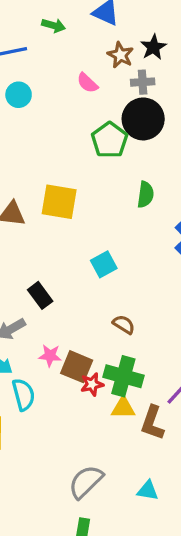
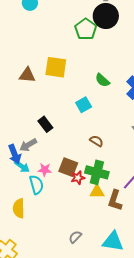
green semicircle: (146, 195) -> (102, 80), moved, turned 126
pink star: (50, 356) -> (45, 170), moved
gray semicircle: (86, 482) -> (75, 237), size x0.6
cyan triangle: (148, 491) -> (113, 241), size x1.6

